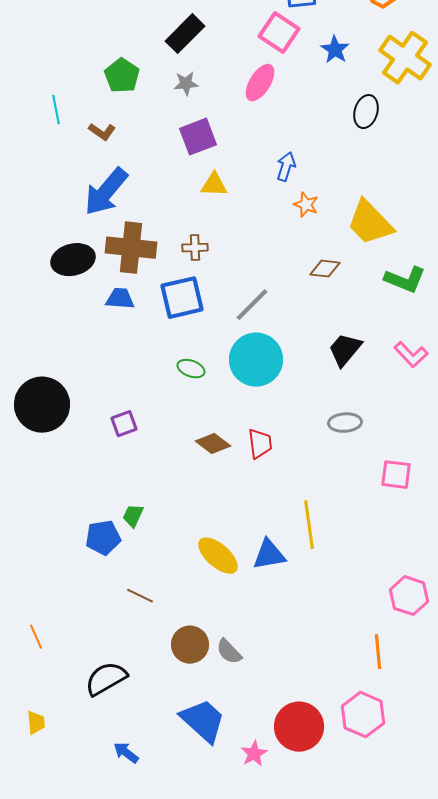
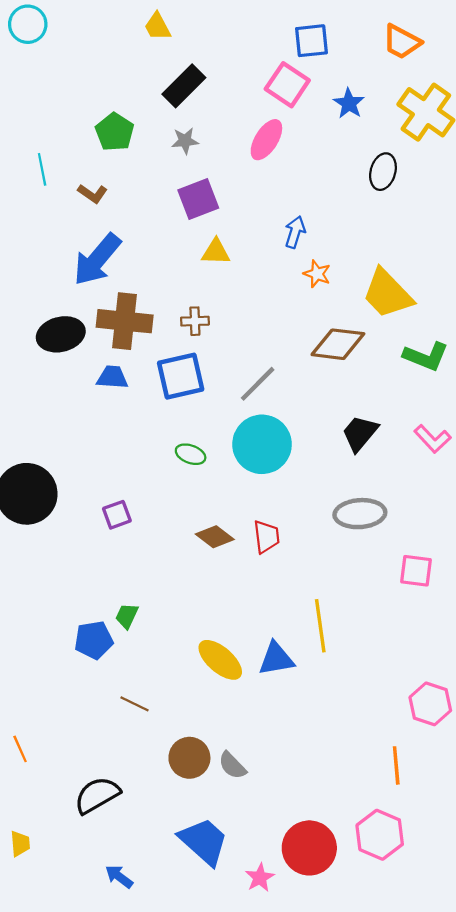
brown diamond: (325, 269) -> (338, 344), size x1.6
gray ellipse: (345, 423) -> (360, 514), size x1.4

